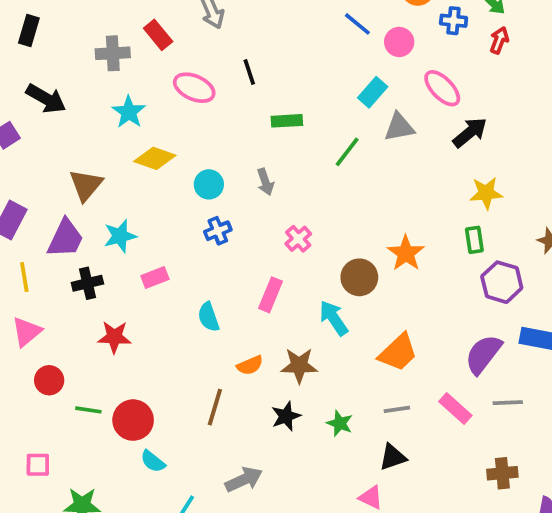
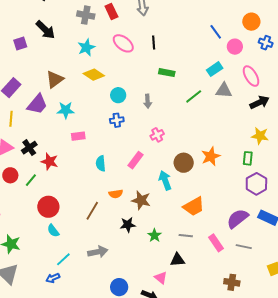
black cross: (87, 283) -> (29, 148), moved, turned -35
green line: (88, 410) -> (31, 180), moved, turned -72

